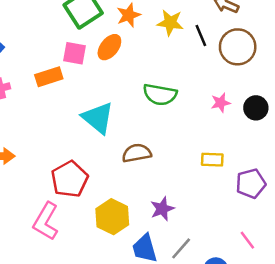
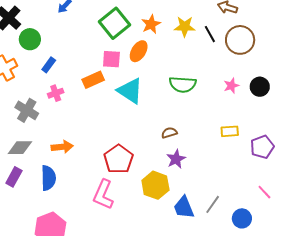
cyan triangle: (98, 118) -> (130, 91), moved
brown semicircle: (137, 153) -> (169, 133), size x0.7
purple star: (162, 209) -> (176, 159), moved

